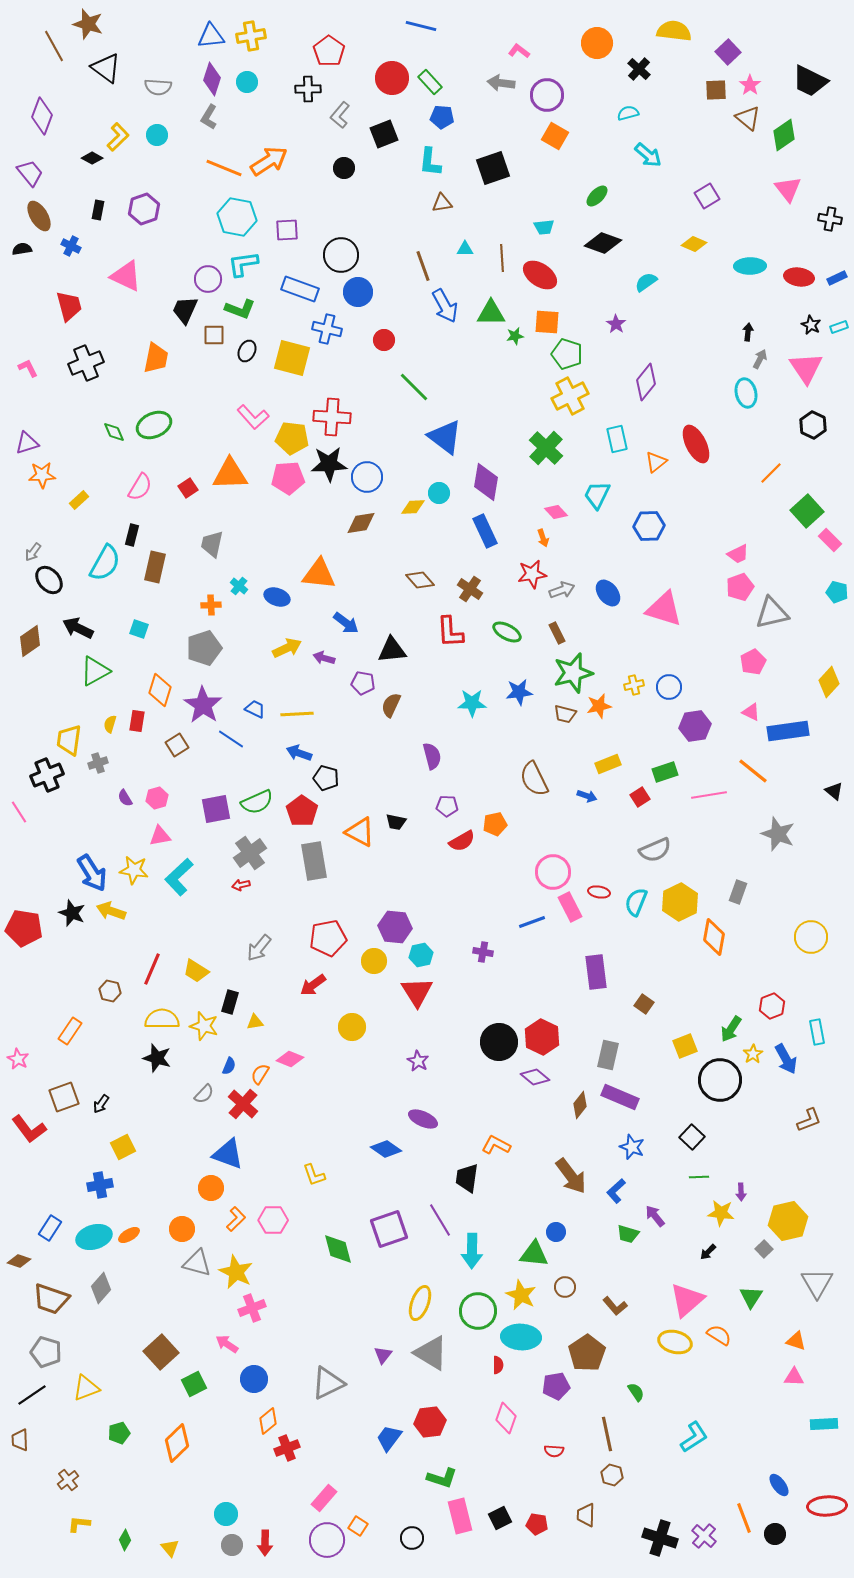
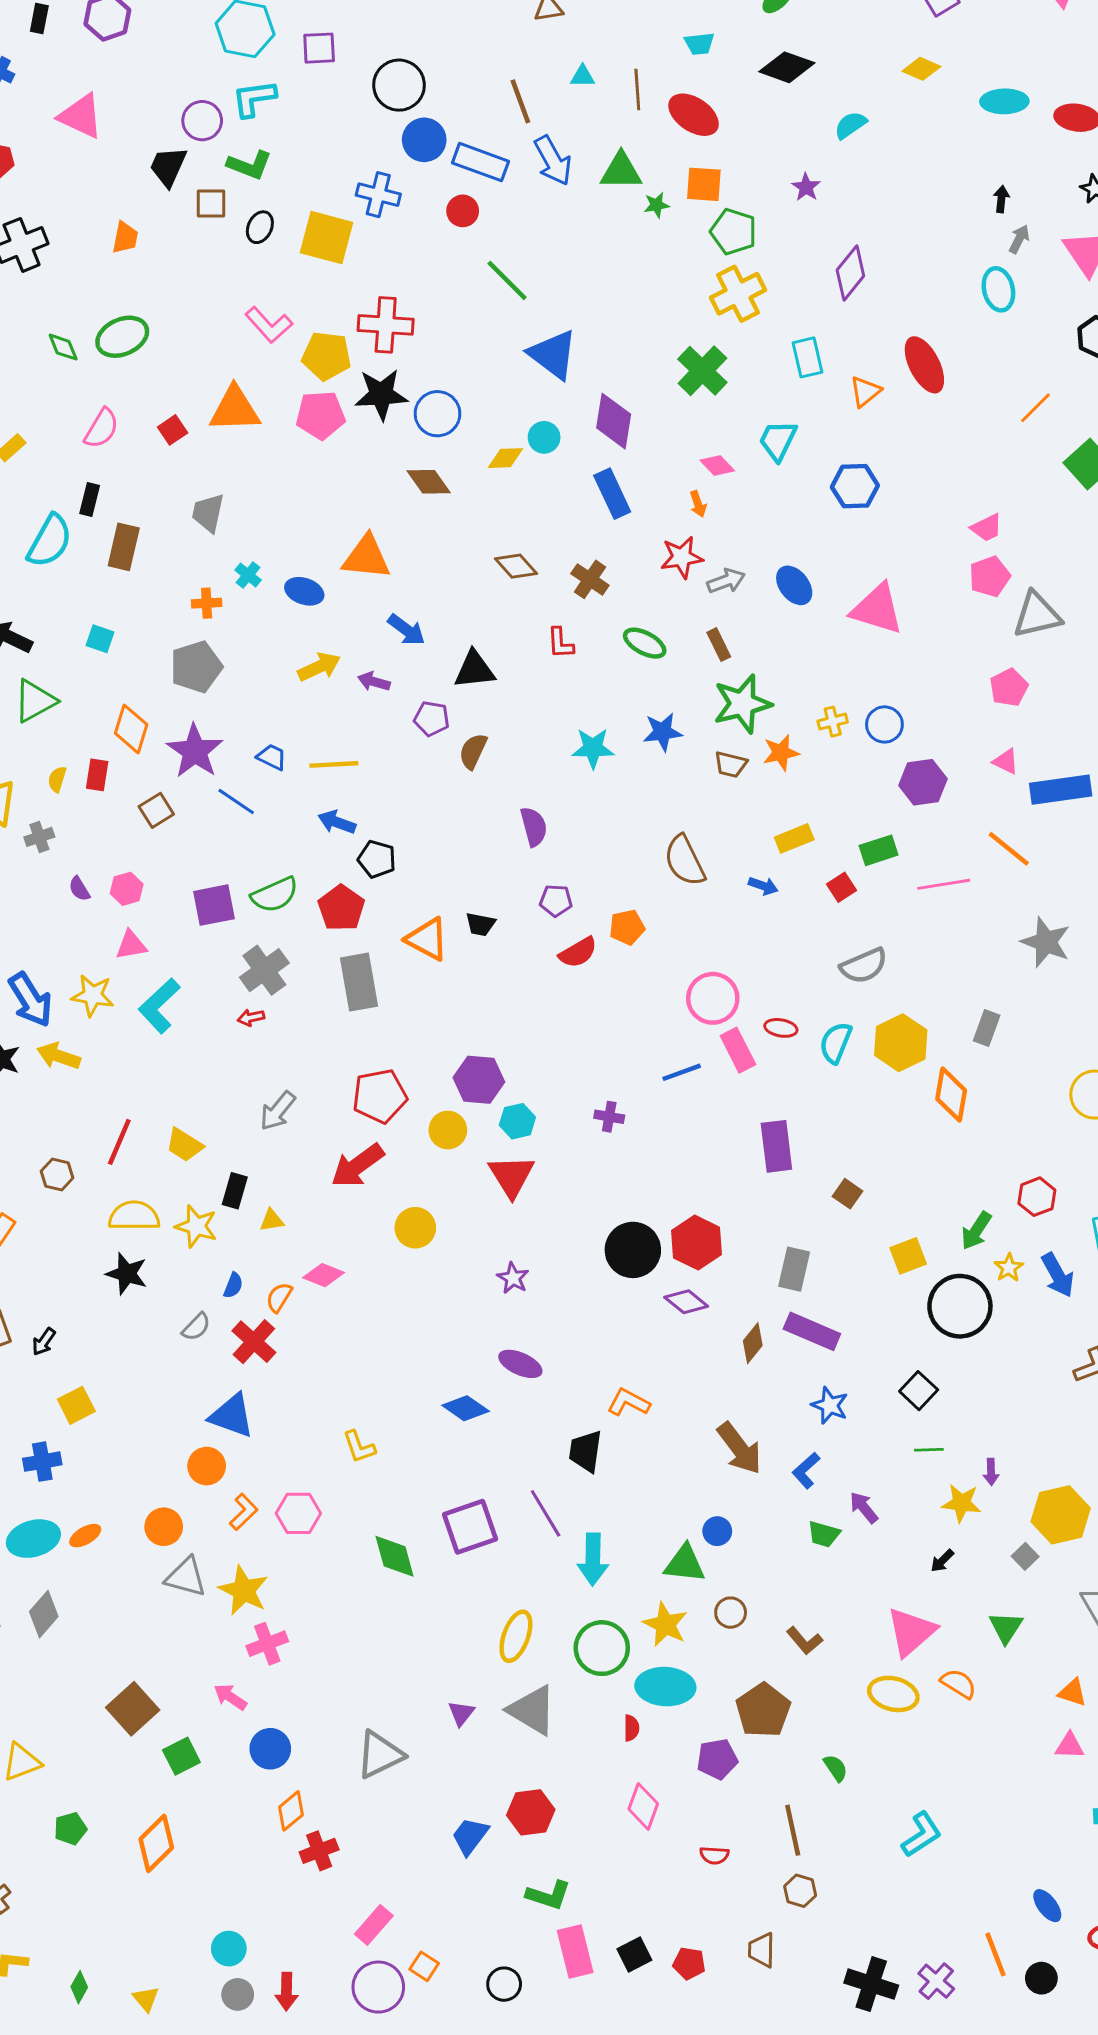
blue rectangle: (300, 289) -> (480, 162), moved
orange trapezoid: (156, 358) -> (125, 238), size x0.7
brown diamond: (361, 523) -> (429, 482), turned 64
red L-shape: (450, 632) -> (560, 643), size x0.7
red arrow: (313, 985) -> (358, 1166), size x1.4

